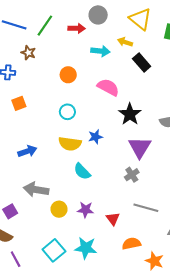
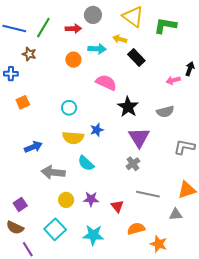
orange circle: (68, 75) -> (73, 60), moved
gray arrow: (36, 190) -> (53, 172), moved
cyan square: (54, 250) -> (55, 229), moved

